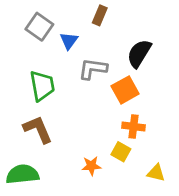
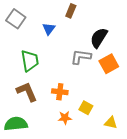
gray square: (39, 27) -> (16, 19), moved
gray L-shape: (93, 69) -> (81, 57), moved
orange square: (125, 90) -> (109, 64), moved
orange cross: (134, 126) -> (60, 92), moved

